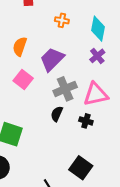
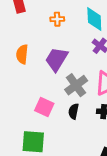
pink square: (23, 80) -> (44, 107), moved

